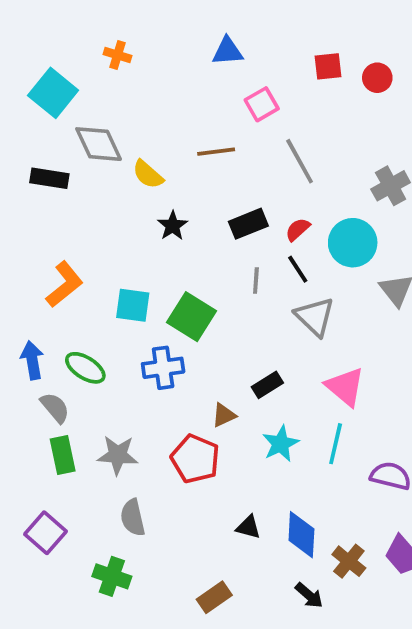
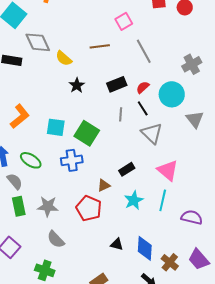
gray semicircle: (133, 518) -> (56, 239), turned -30

